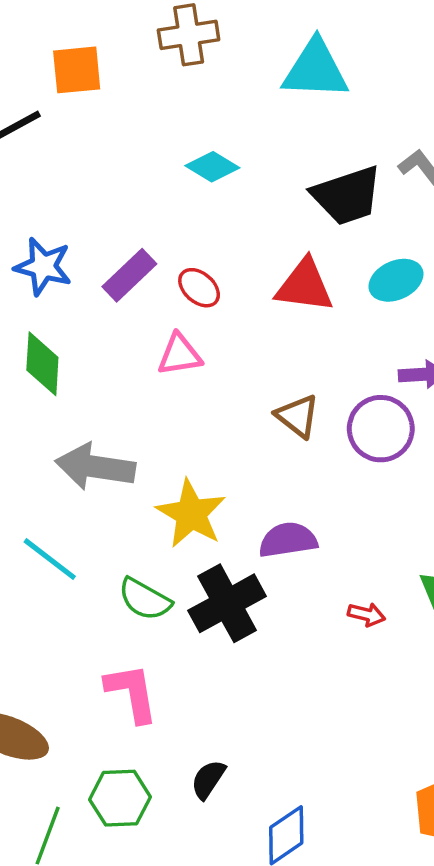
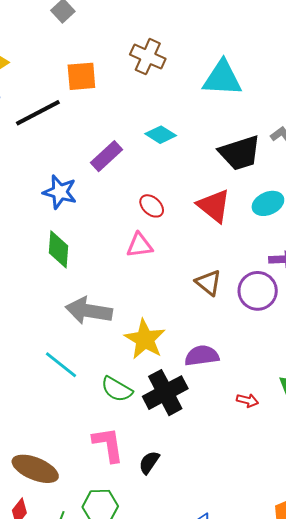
brown cross: (189, 35) -> (148, 57), turned 32
purple rectangle: (129, 275) -> (106, 156), moved
red triangle: (305, 286) -> (214, 206), turned 30
black semicircle: (208, 779) -> (149, 462), moved

